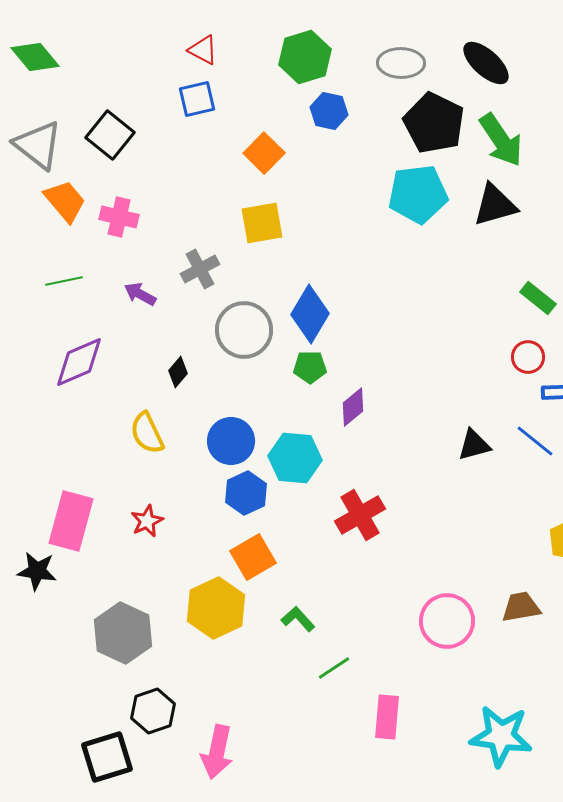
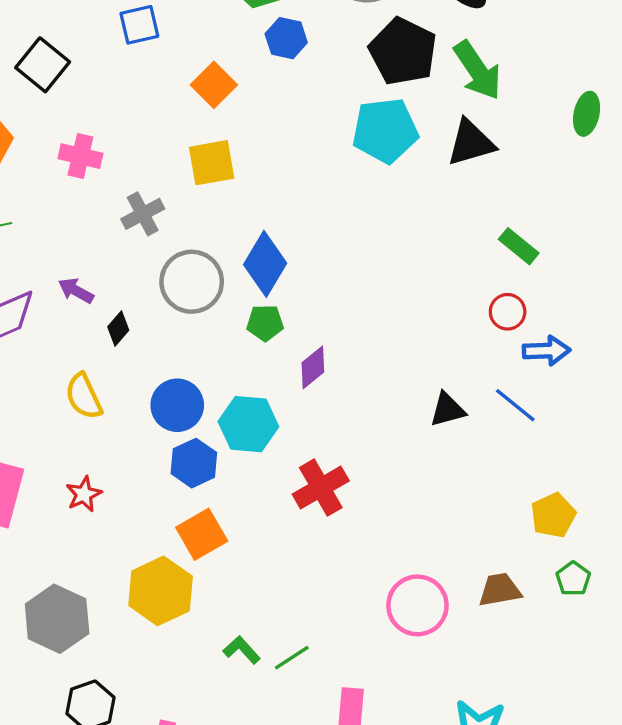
pink cross: (119, 217) -> (80, 156), moved
purple arrow: (140, 294) -> (76, 291), moved
green L-shape: (298, 619) -> (242, 650), moved

